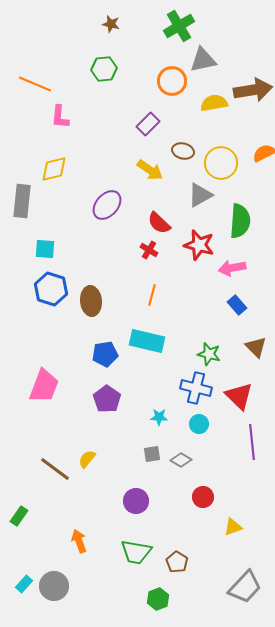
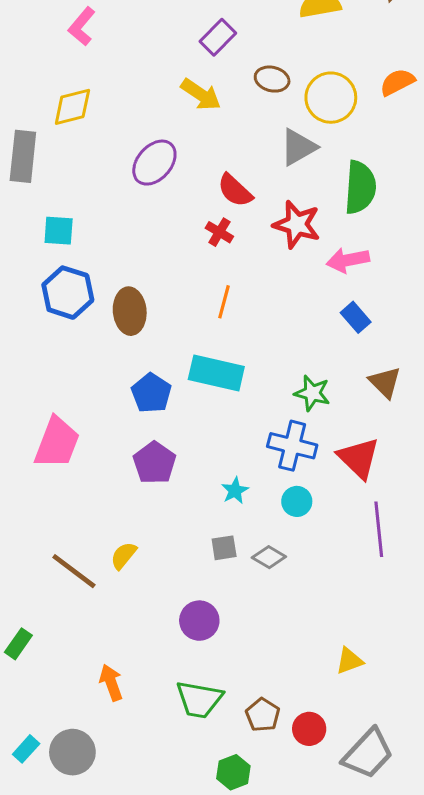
pink L-shape: (60, 117) -> (82, 26), turned 35
yellow arrow: (150, 170) -> (201, 95), moved
blue pentagon: (105, 354) -> (151, 393), turned -30
cyan star: (159, 417) -> (235, 491), turned -30
red circle: (203, 497) -> (309, 729), moved

